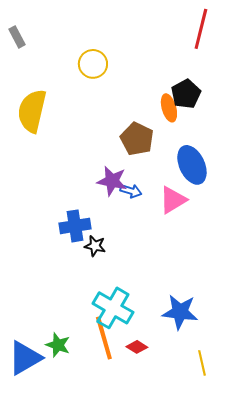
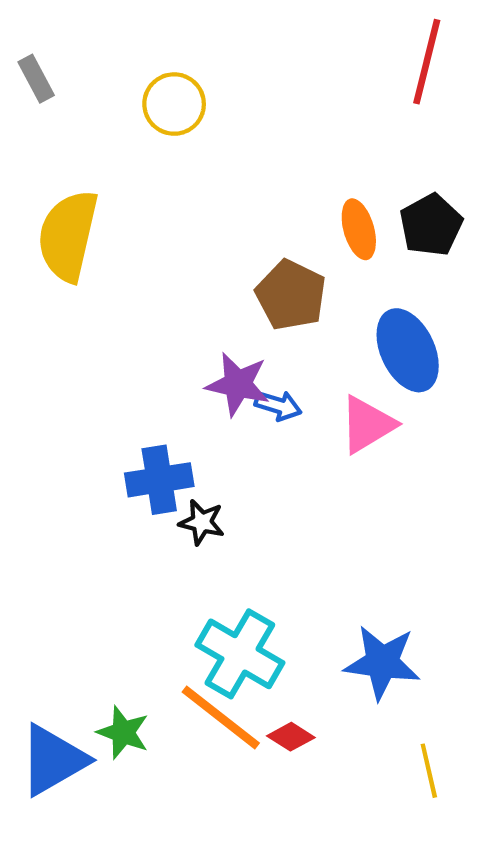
yellow circle: (93, 64) -> (174, 104), moved
black pentagon: (186, 94) -> (431, 225), moved
orange line: (104, 338) -> (221, 718), turned -36

